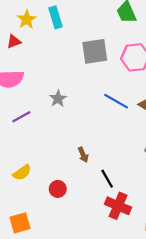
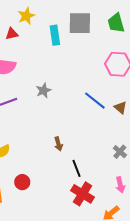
cyan rectangle: (55, 17) -> (55, 35), moved
gray square: (95, 51) -> (80, 23), moved
red circle: (58, 189) -> (22, 182), moved

